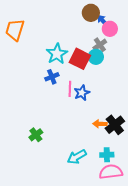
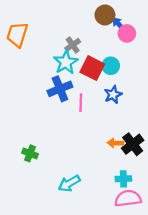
gray cross: (100, 45) -> (73, 45), moved
blue cross: (52, 77) -> (60, 89), size x1.5
blue star: (82, 93) -> (113, 95), moved
green cross: (36, 135) -> (30, 153), moved, turned -32
cyan arrow: (77, 157) -> (69, 183), moved

